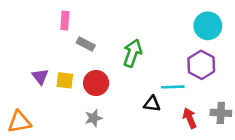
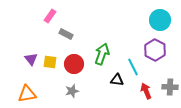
pink rectangle: (65, 21) -> (50, 16), turned 32
green arrow: (132, 53) -> (102, 54), moved
cyan line: (173, 87) -> (133, 67), turned 66
orange triangle: (19, 122) -> (27, 94), moved

